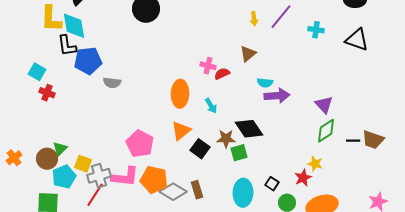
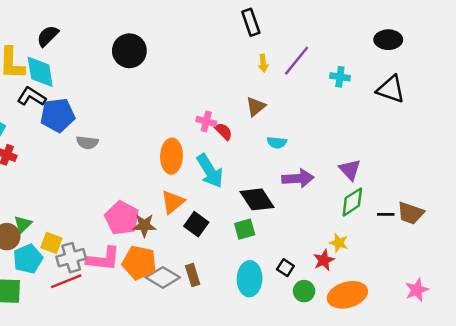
black L-shape: (67, 46) -> (32, 97), turned 130
red semicircle: (222, 74) -> (224, 131), turned 70
purple arrow: (277, 96) -> (298, 178), moved
cyan arrow: (211, 106) -> (210, 171), size x1.8
brown star: (226, 139) -> (144, 225), moved
red line: (95, 195) -> (66, 281), turned 35

